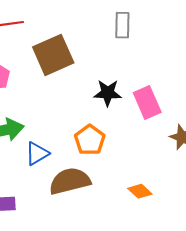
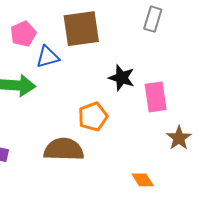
blue triangle: (37, 154) -> (48, 57), moved
orange diamond: (140, 191) -> (143, 180), moved

